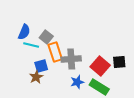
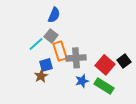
blue semicircle: (24, 32) -> (54, 15), moved
cyan line: (31, 45) -> (36, 44), turned -56
black square: (119, 62) -> (124, 61), turned -32

